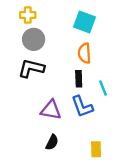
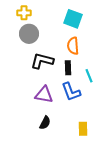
black L-shape: (31, 68) -> (42, 61), moved

